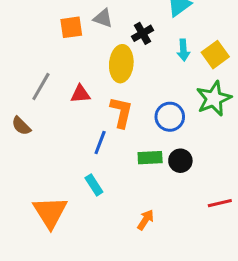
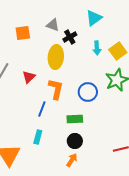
gray triangle: (103, 18) -> (53, 25), moved
red triangle: (80, 94) -> (29, 77), turned -40
black circle: (180, 161) -> (75, 141), moved
cyan rectangle: (94, 185) -> (38, 137), turned 48

